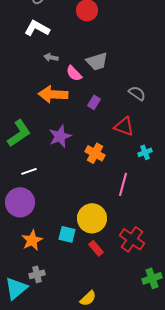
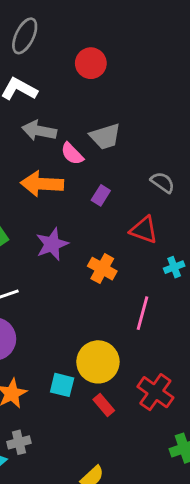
gray arrow: (51, 57) -> (39, 131), size x1.6

